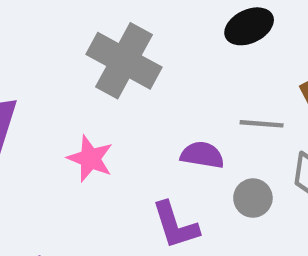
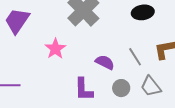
gray line: (262, 124) -> (135, 57), turned 36

